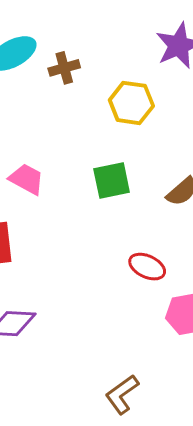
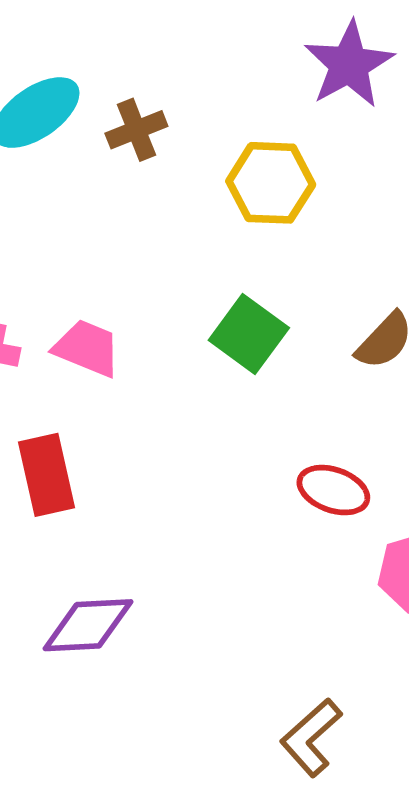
green square: (112, 181) -> (249, 334), turned -36

